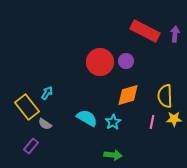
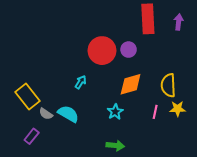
red rectangle: (145, 31) -> (148, 19), turned 60
cyan arrow: (47, 93) -> (81, 82), moved
cyan semicircle: (87, 118) -> (68, 114), moved

